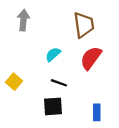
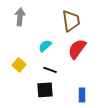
yellow square: (14, 82) -> (19, 65), moved

